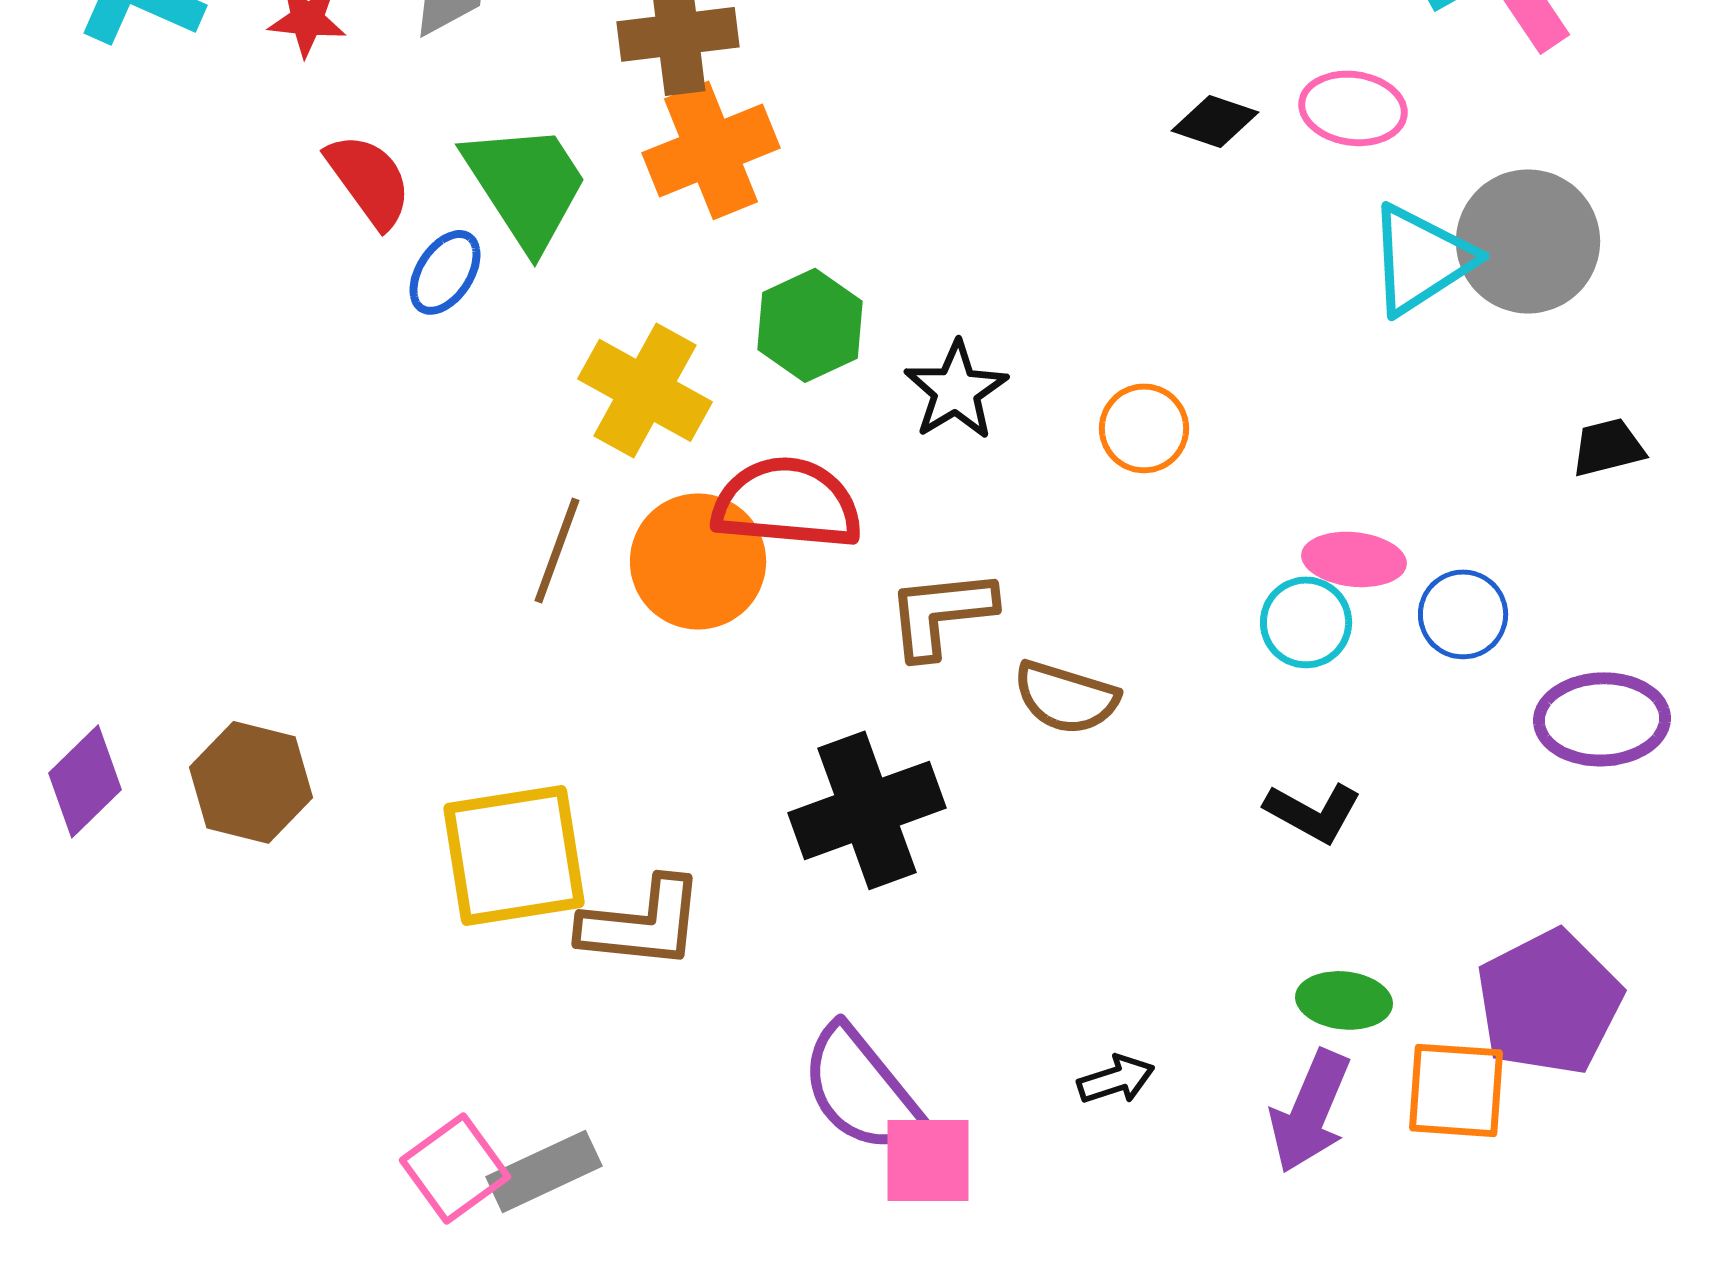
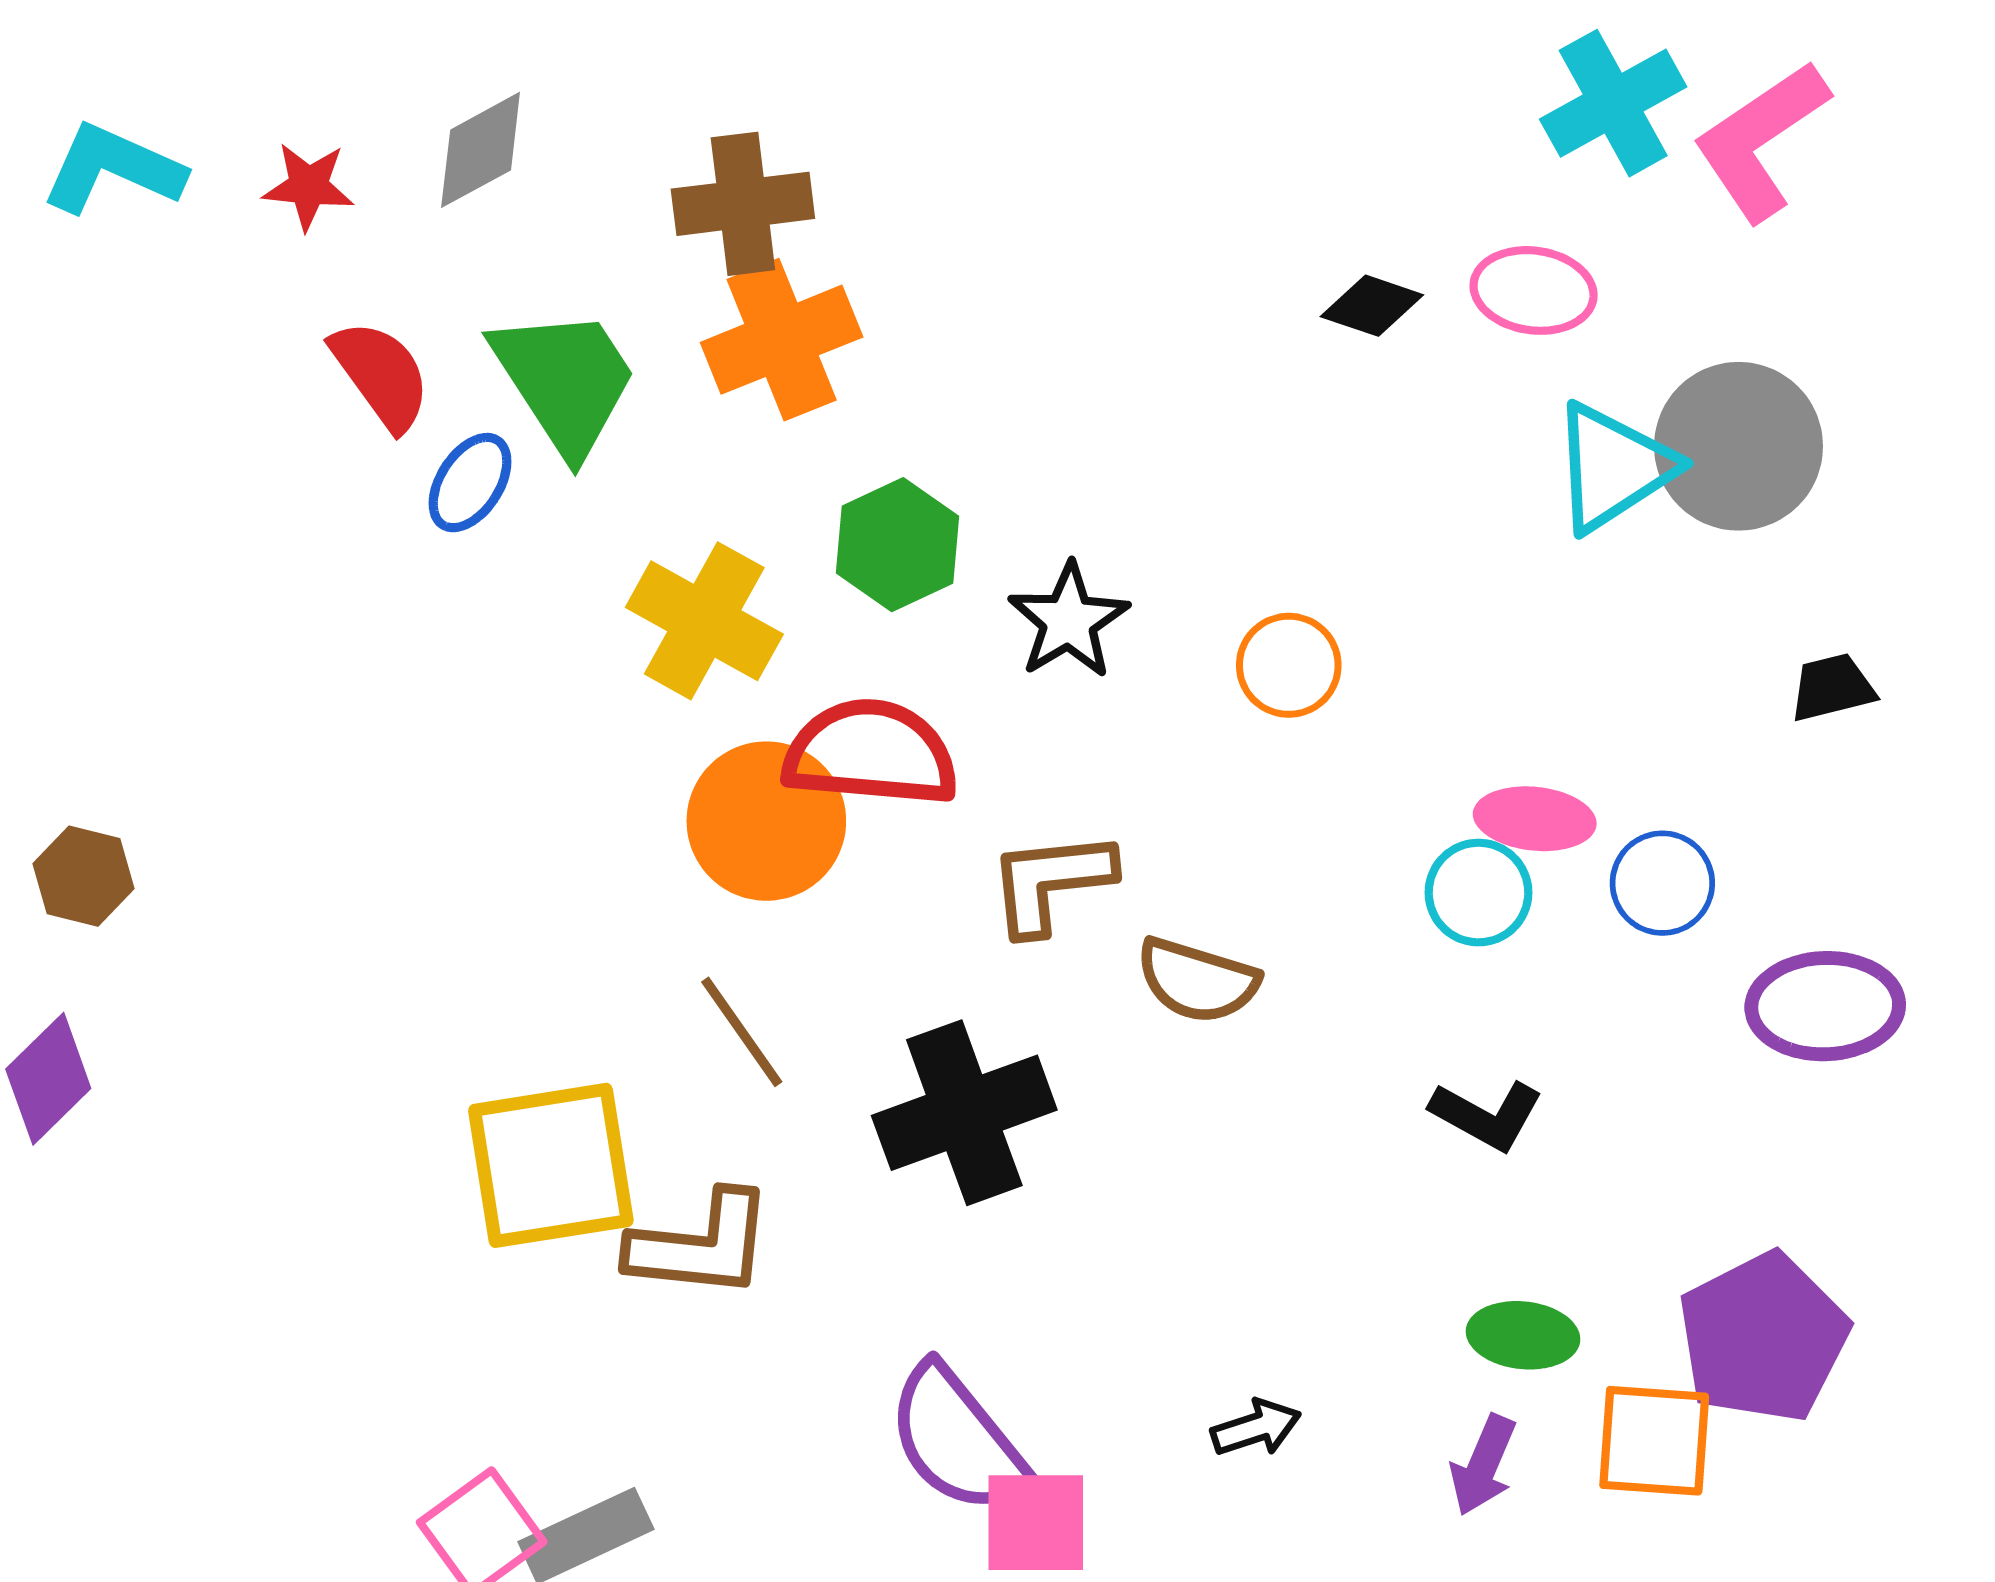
brown line: (557, 550) -> (742, 1032), moved, turned -55
brown hexagon: (251, 782) -> (83, 876), moved, size x0.7
purple arrow: (1310, 1111) -> (1483, 1465), size x0.7

